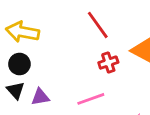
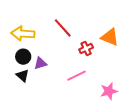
red line: (98, 25) -> (63, 28), moved
purple triangle: (40, 97) -> (40, 63), moved

